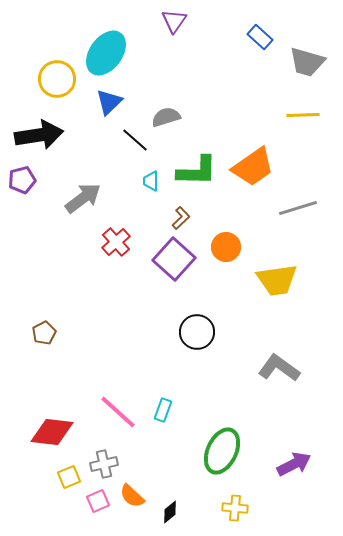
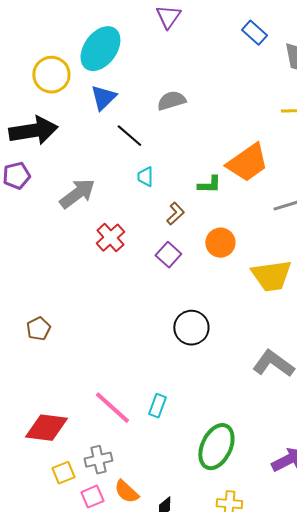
gray semicircle: (166, 117) -> (171, 101), moved
green L-shape: (197, 171) -> (209, 185), moved, size x0.6
purple square: (174, 259) -> (168, 255), size x0.6

